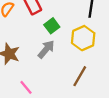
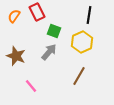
green square: (52, 26) -> (54, 31), turned -32

